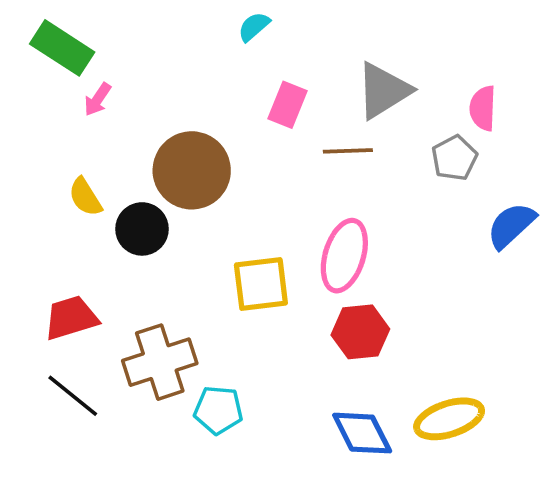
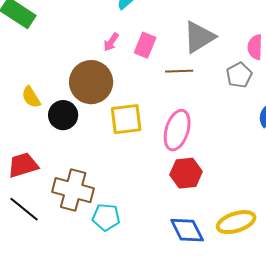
pink arrow: (98, 99) -> (111, 42), moved
yellow square: (261, 284) -> (126, 119), moved
brown cross: (160, 362) -> (73, 190), turned 33

